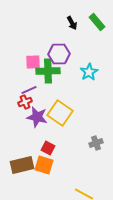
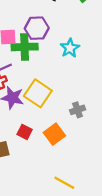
gray cross: (96, 143) -> (78, 110), moved
orange square: (44, 165) -> (54, 134), moved, turned 36

